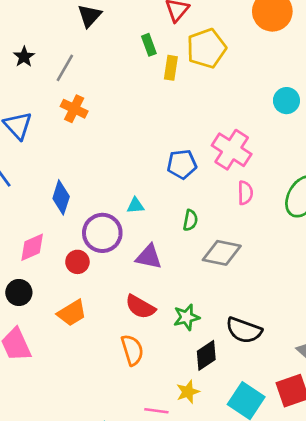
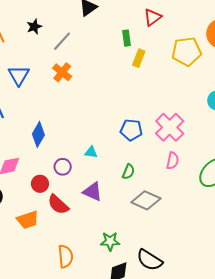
yellow pentagon: (206, 48) -> (187, 52), moved
purple circle: (102, 233) -> (63, 167), size x0.6
red semicircle: (140, 307) -> (58, 205), moved

